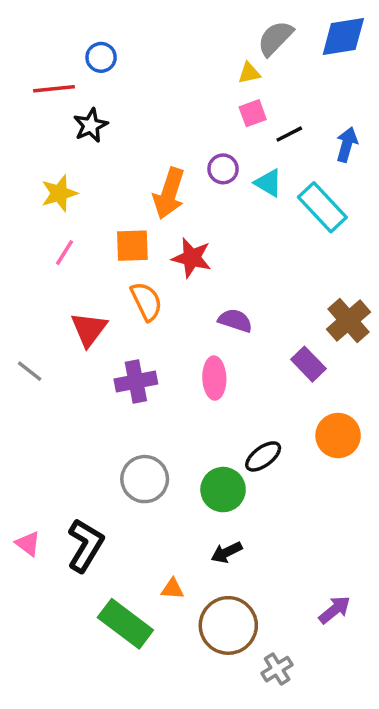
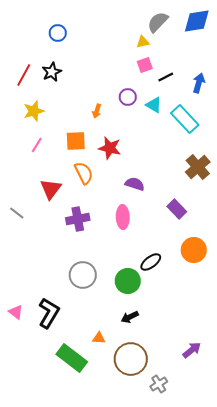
red line: (54, 89) -> (24, 75), moved, turned -55
orange arrow: (169, 193) -> (97, 111), size x0.5
brown cross: (349, 321) -> (198, 167), moved

